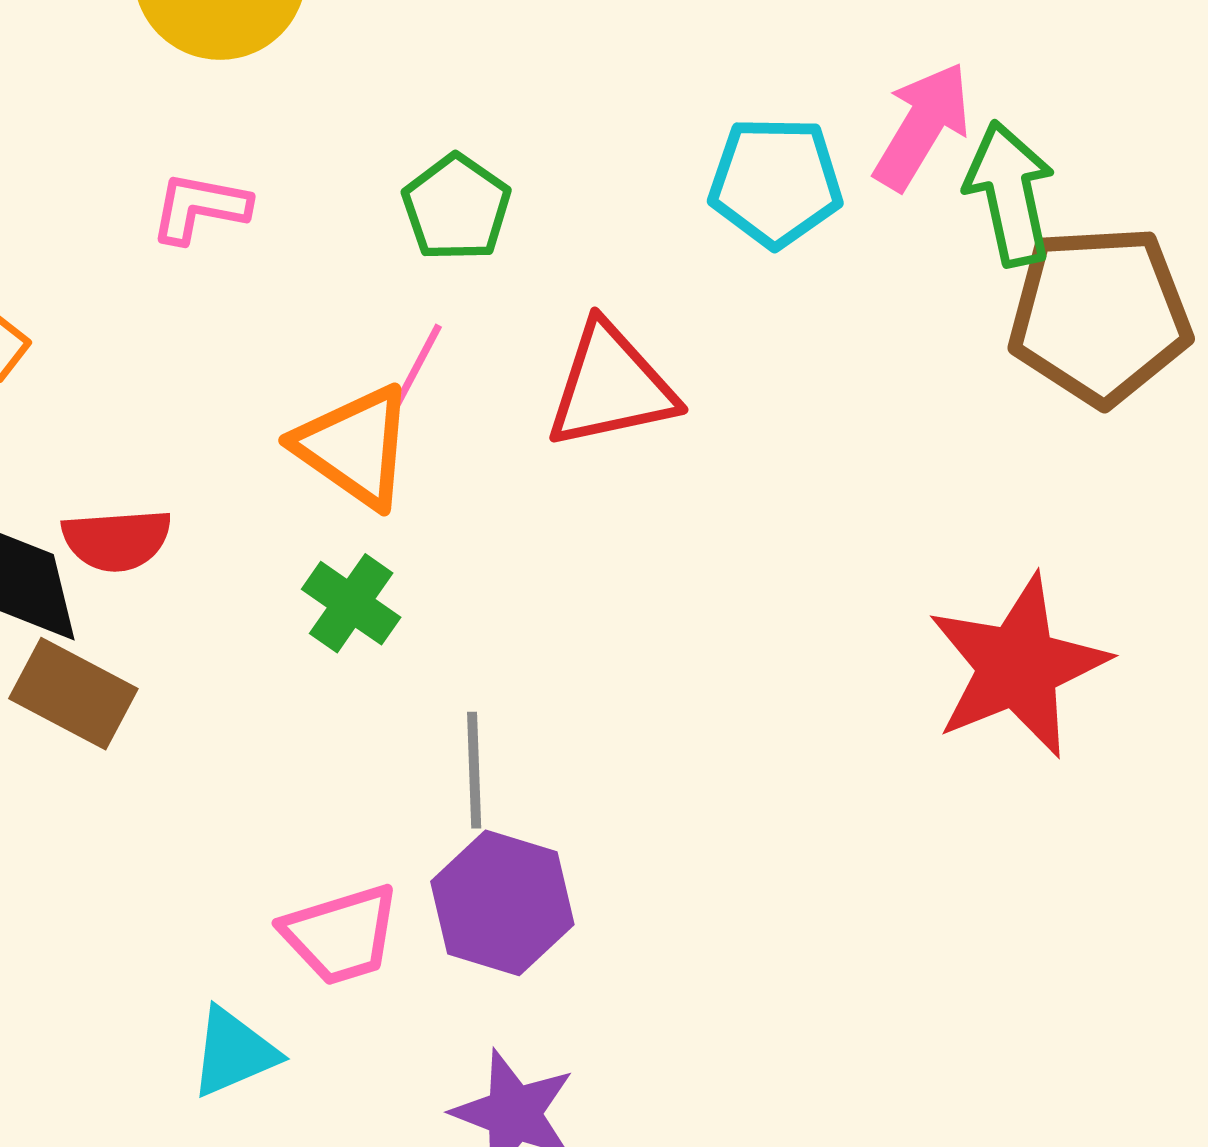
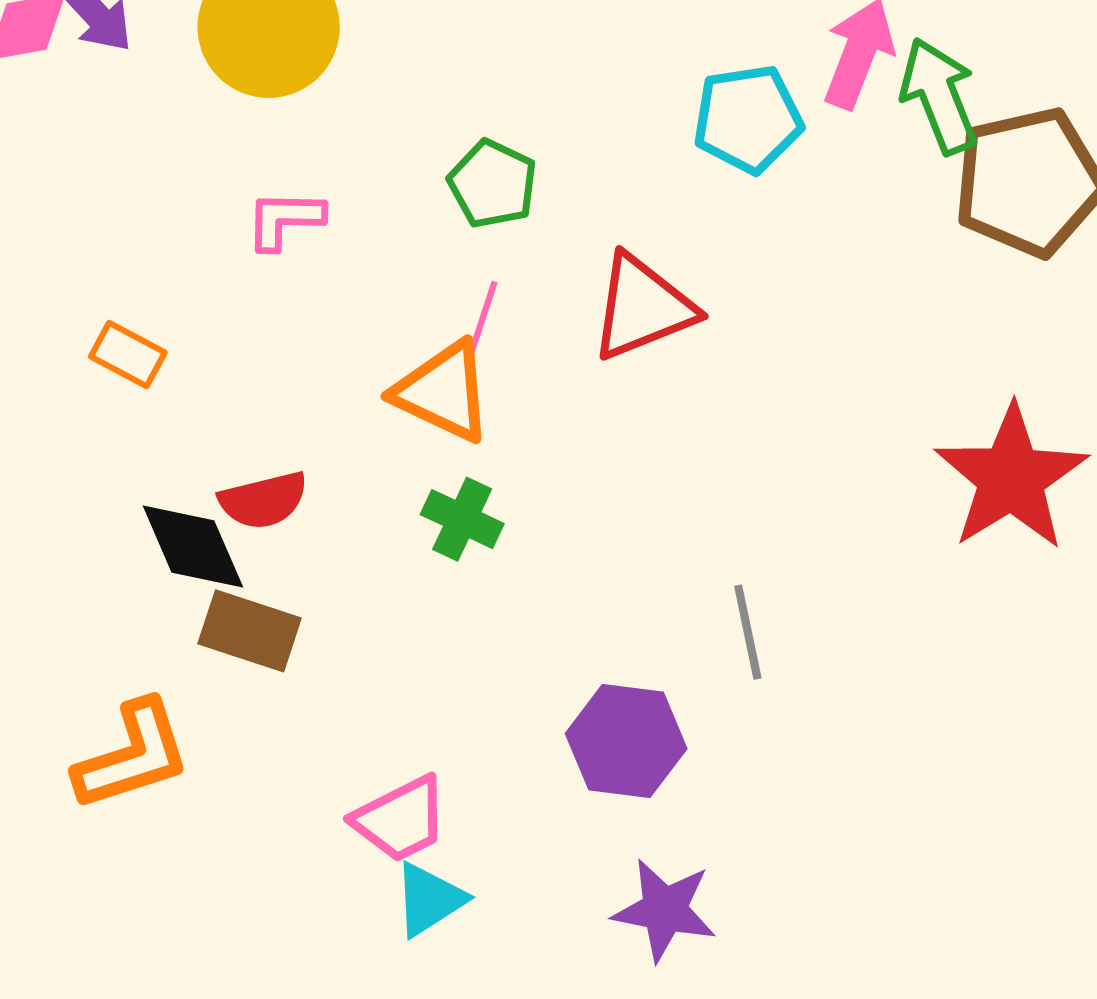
gray line: (474, 770) -> (748, 632), moved
pink trapezoid: (341, 935) -> (401, 819), moved

